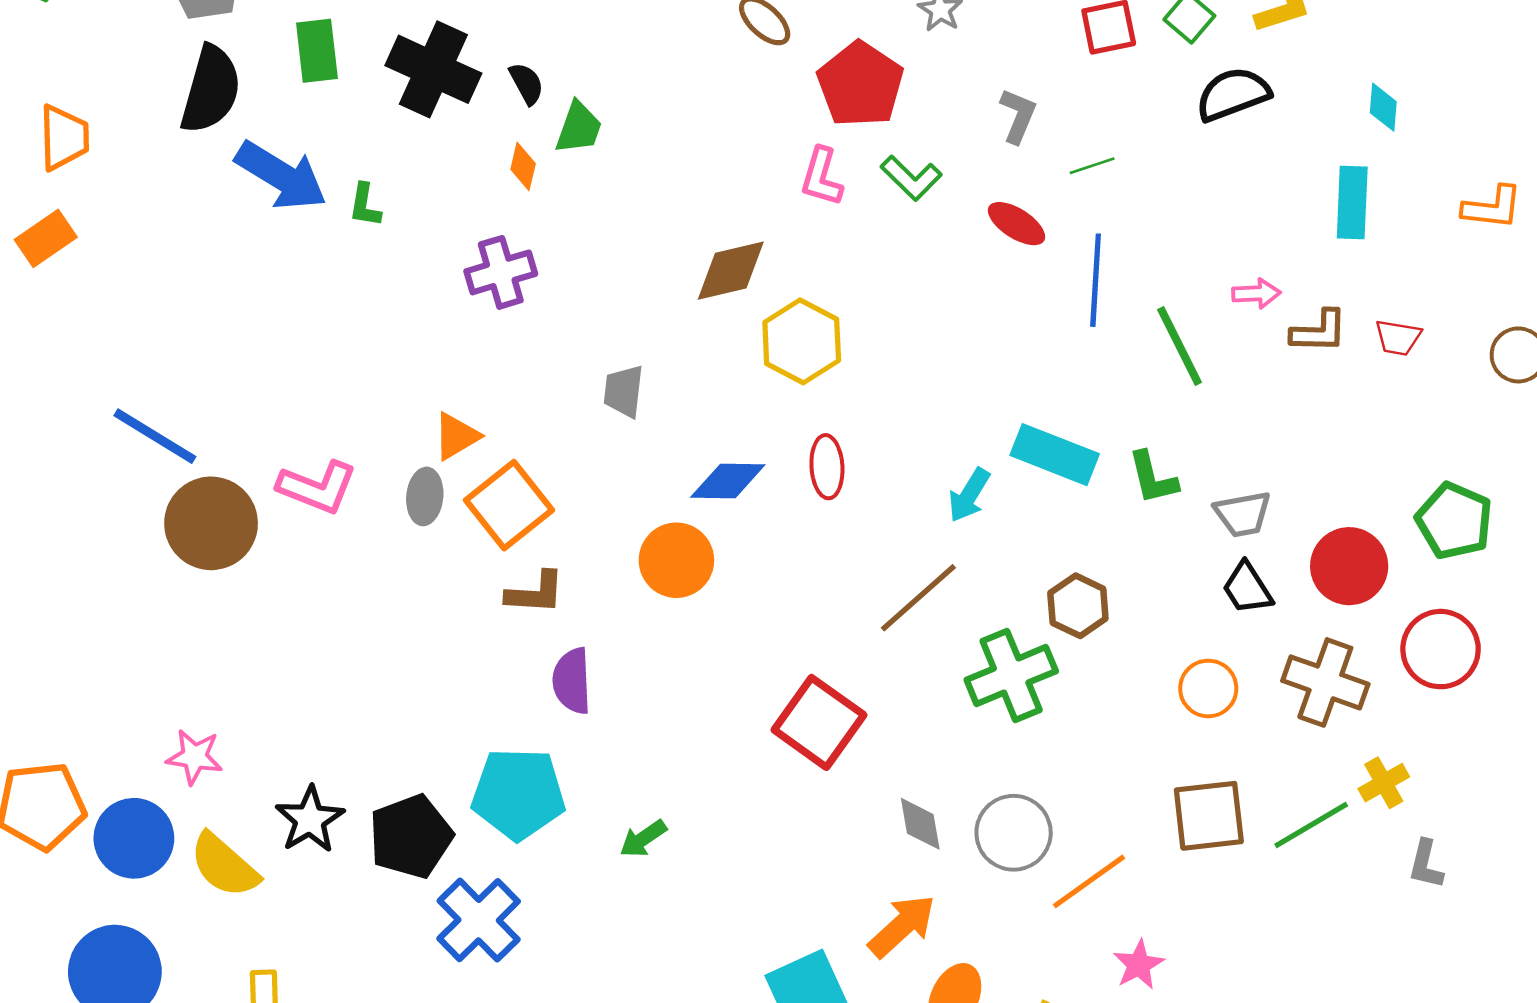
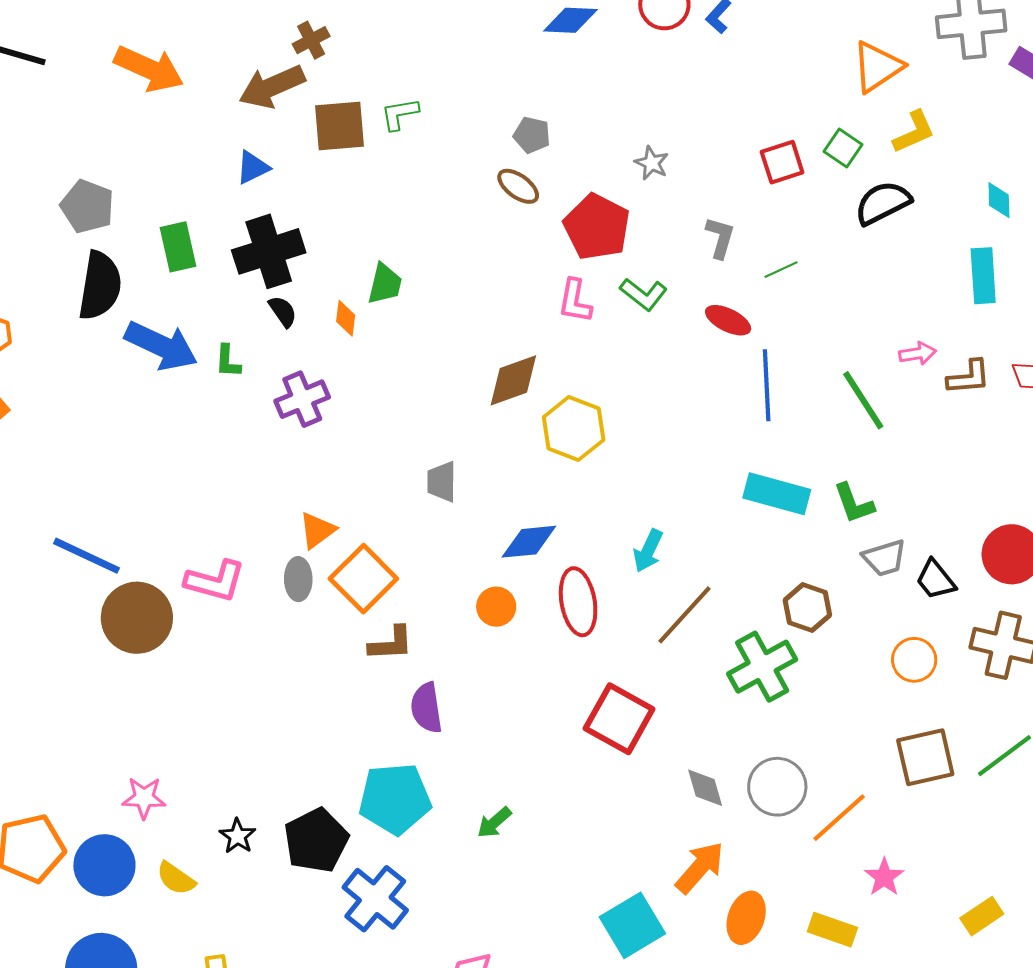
black cross: (433, 69) -> (269, 251), turned -36
black semicircle: (527, 83) -> (283, 311), moved
purple cross: (501, 272) -> (302, 399), moved
blue line: (1096, 280) -> (767, 385), moved
red ellipse: (827, 467) -> (578, 602), moved, size x1.4
cyan arrow: (969, 495) -> (648, 551), moved
gray trapezoid: (1243, 514) -> (885, 558), moved
orange circle: (676, 560) -> (496, 607), size x0.7
black star: (310, 820) -> (238, 836), size x0.7
yellow semicircle: (224, 865) -> (176, 878), size x0.7

